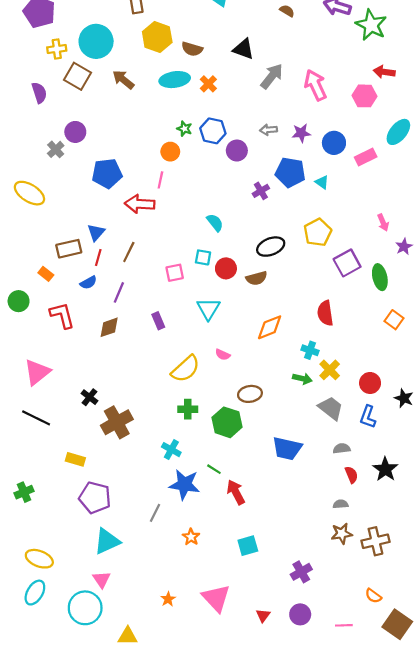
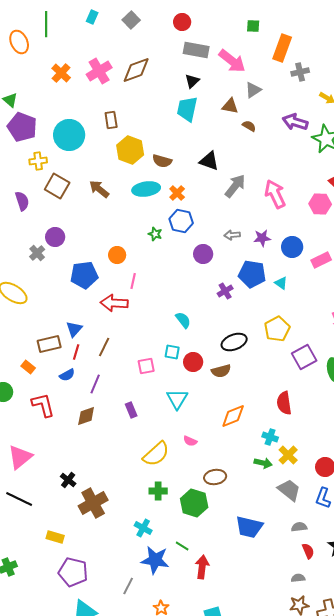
cyan circle: (96, 41) -> (69, 135), moved
blue hexagon: (213, 131) -> (181, 221), moved
orange circle: (170, 152) -> (117, 255), moved
red arrow: (236, 492) -> (202, 567), turned 35

